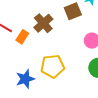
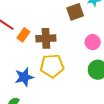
brown cross: (43, 23) -> (46, 38), moved, turned 36

